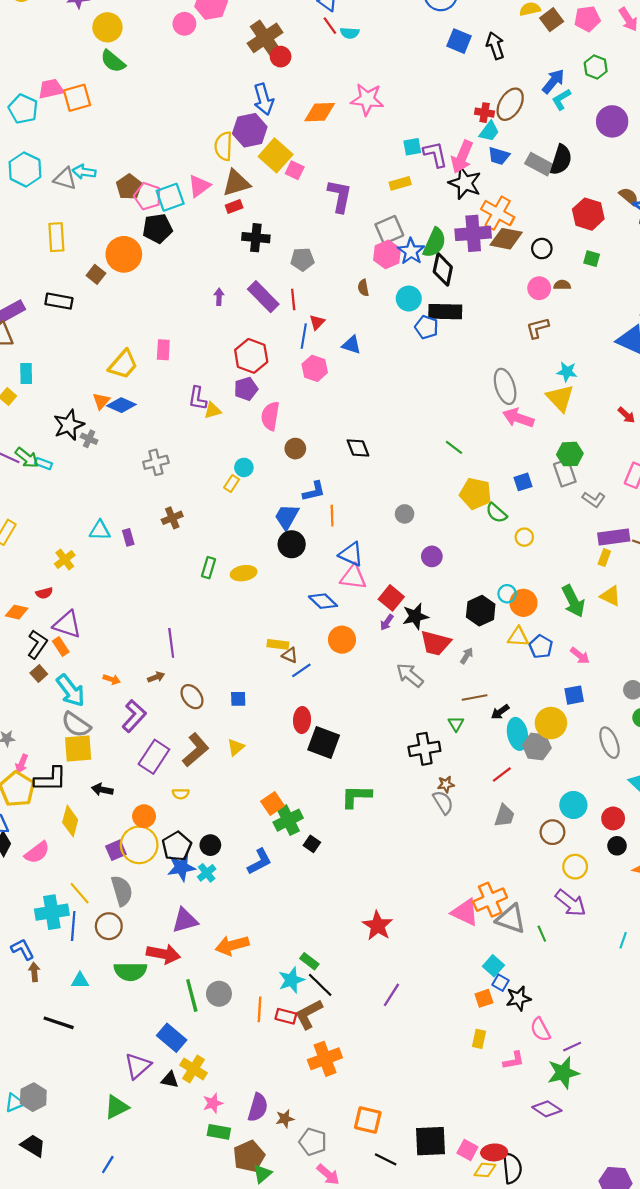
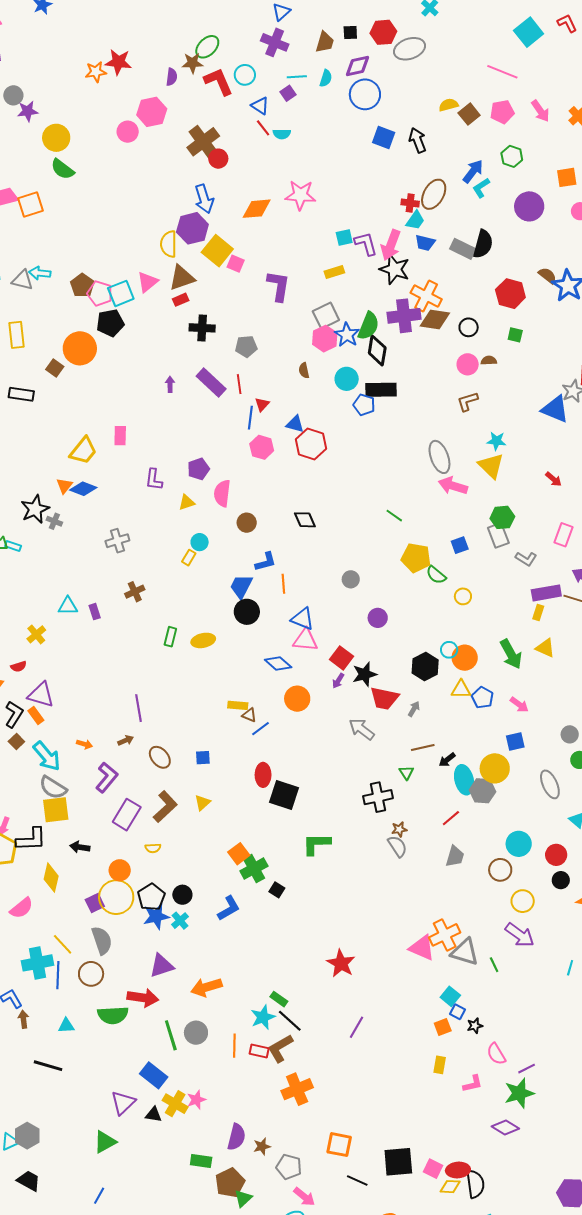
red hexagon: (251, 356) -> (311, 444), moved
yellow triangle: (213, 411) -> (187, 502), moved
black star: (518, 998) -> (475, 1026), size x0.7
pink star: (213, 1103) -> (196, 1100), moved

